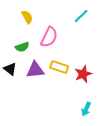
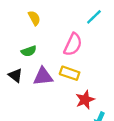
pink semicircle: (49, 37) -> (73, 44), moved
red star: (83, 74) -> (85, 100), moved

